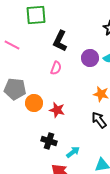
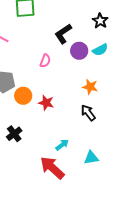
black L-shape: (60, 41) -> (63, 34), moved, turned 30
black cross: (49, 141) -> (14, 134), moved, turned 35

